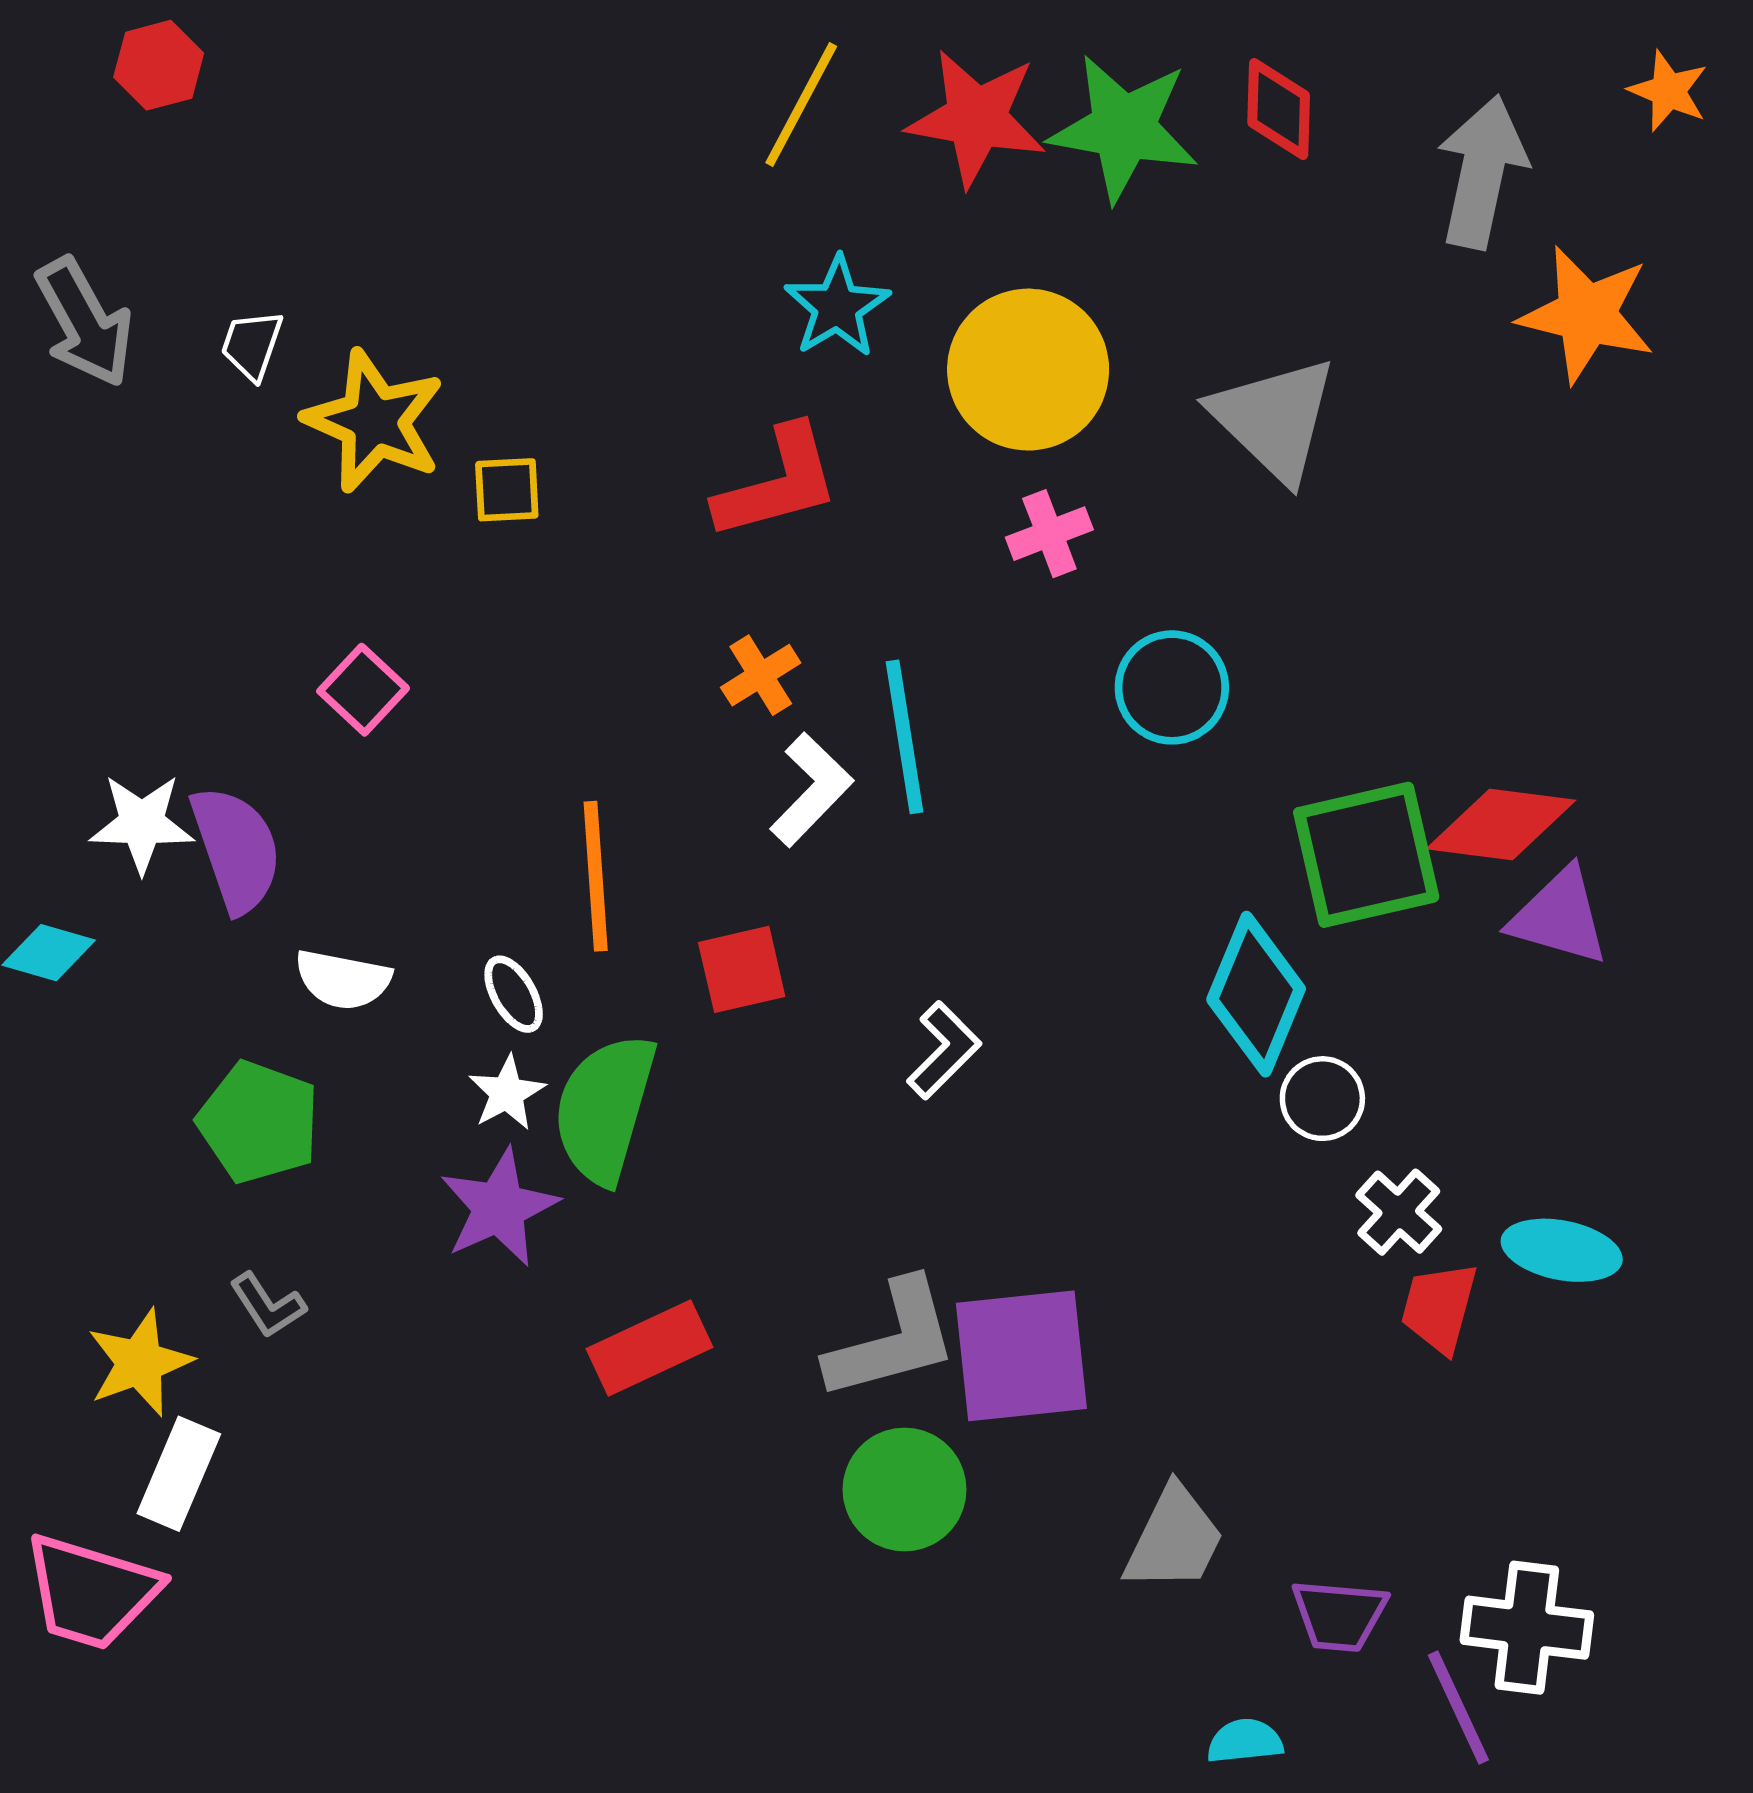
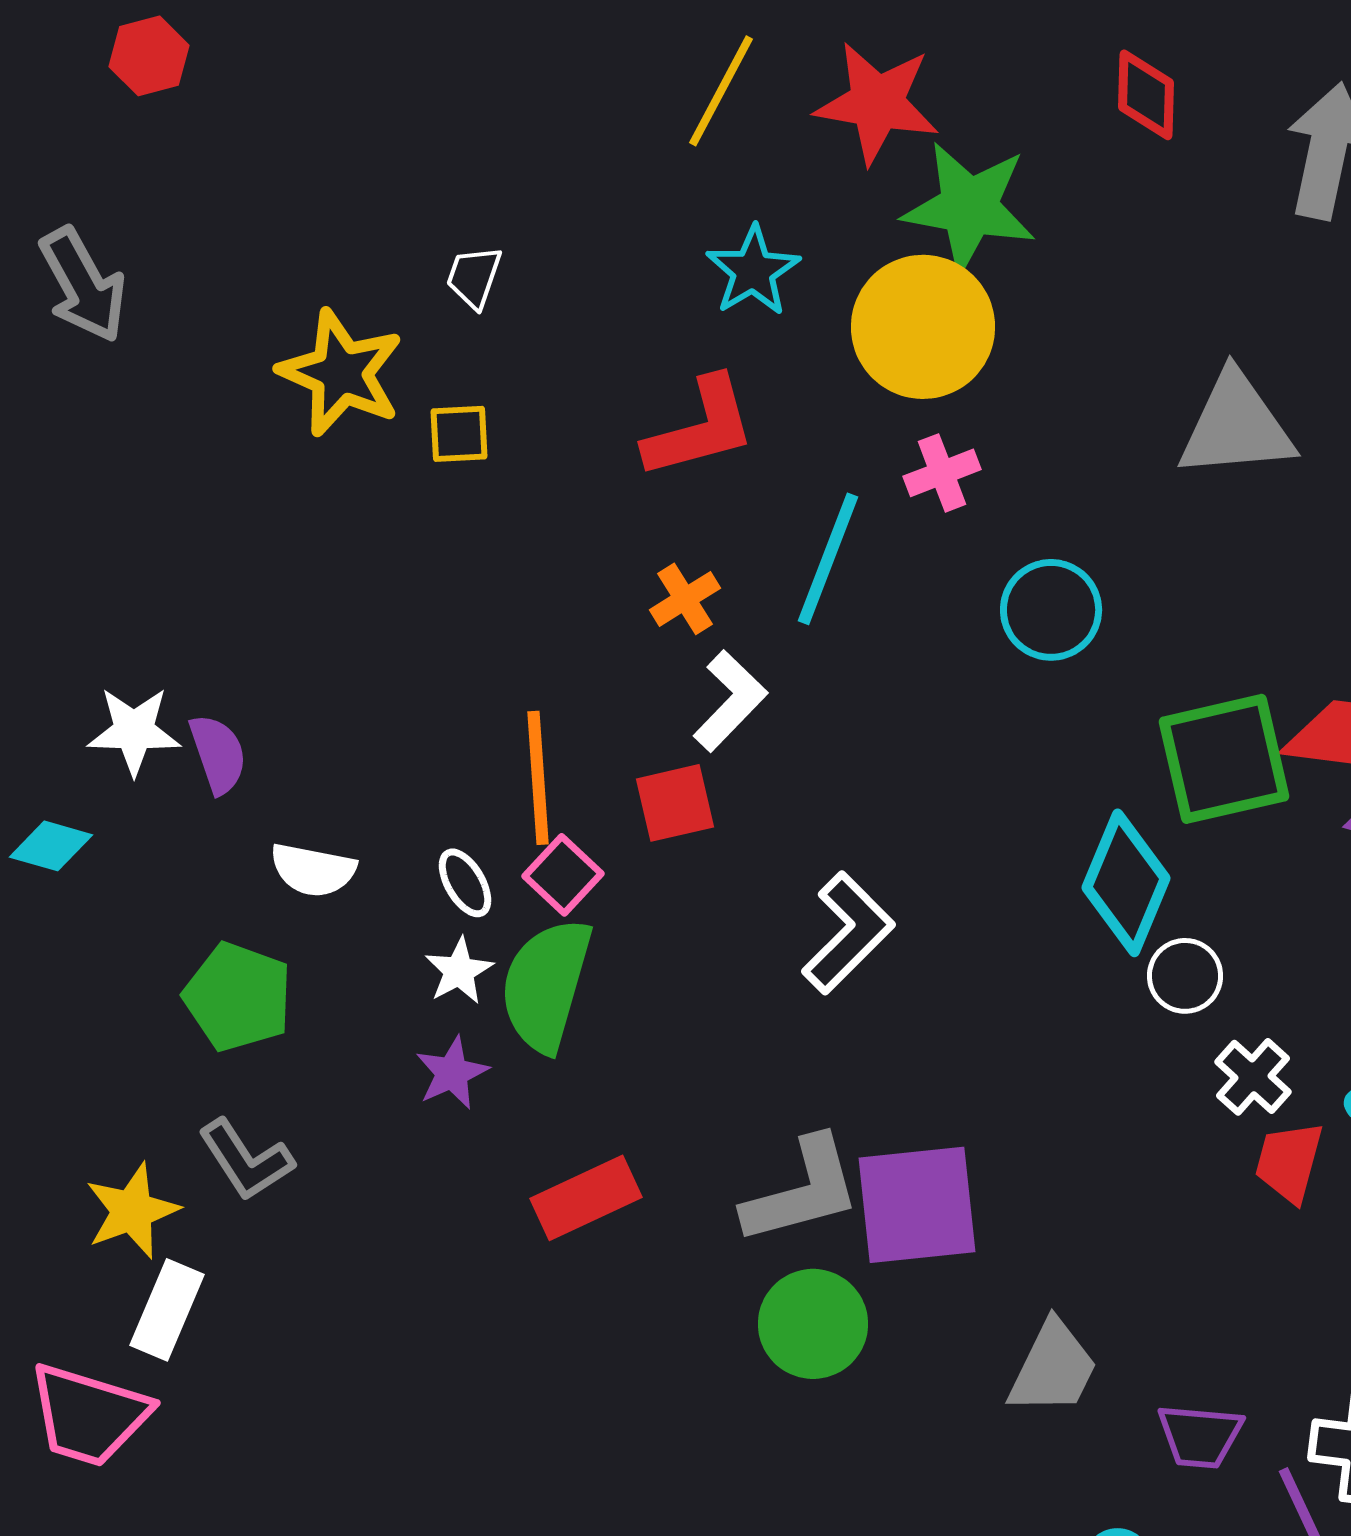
green star: (1124, 128) -> (969, 207), moved
white trapezoid: (252, 345) -> (474, 277), moved
gray triangle: (1274, 419) -> (1236, 426), moved, turned -49
pink square: (363, 690) -> (563, 875), moved
cyan line: (905, 737) -> (828, 559), moved, turned 30
purple semicircle: (236, 849) -> (218, 754), size x0.7
red square: (742, 969) -> (675, 803), moved
white L-shape: (944, 1050) -> (848, 933), size x1.4
purple star: (499, 1208) -> (452, 1073), size x0.7
gray L-shape: (268, 1305) -> (246, 1160), size x1.4

